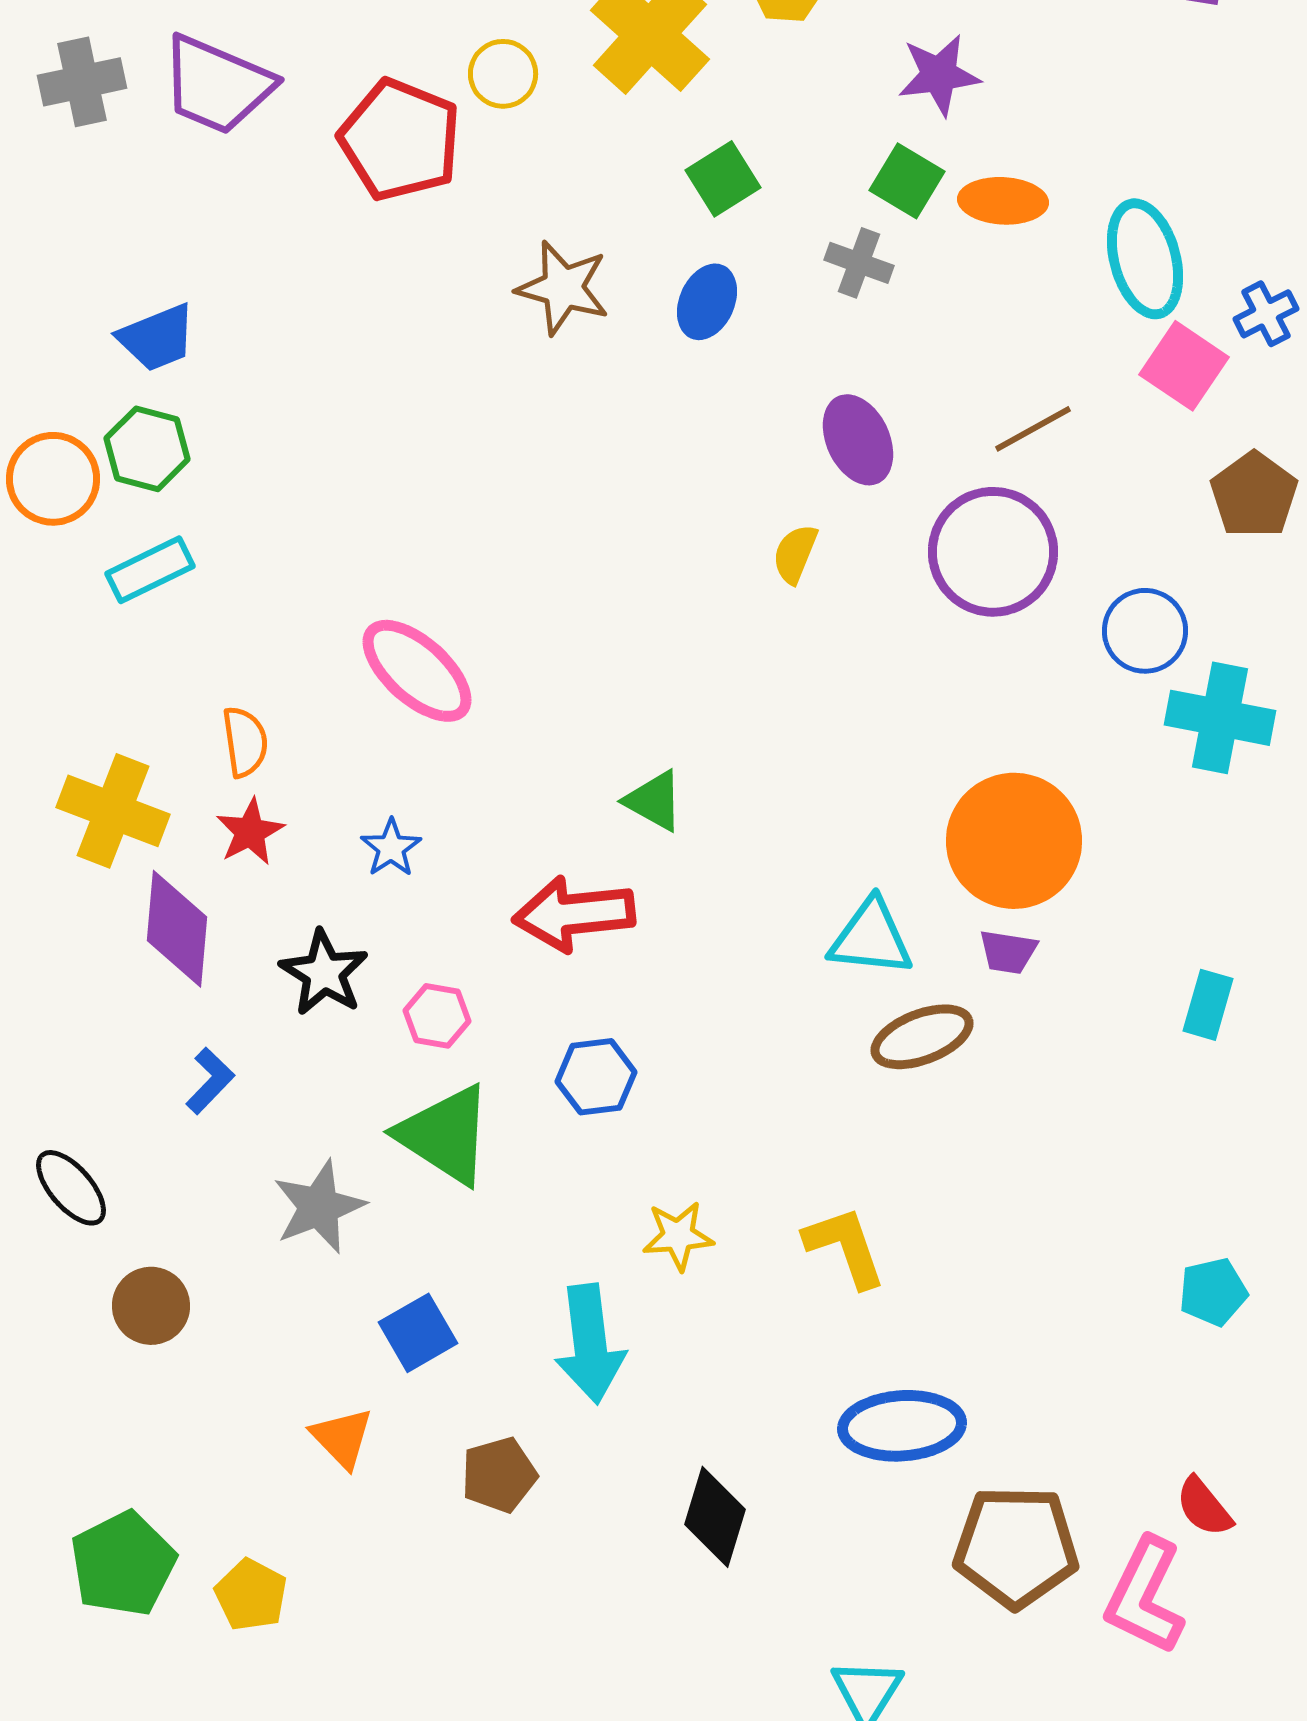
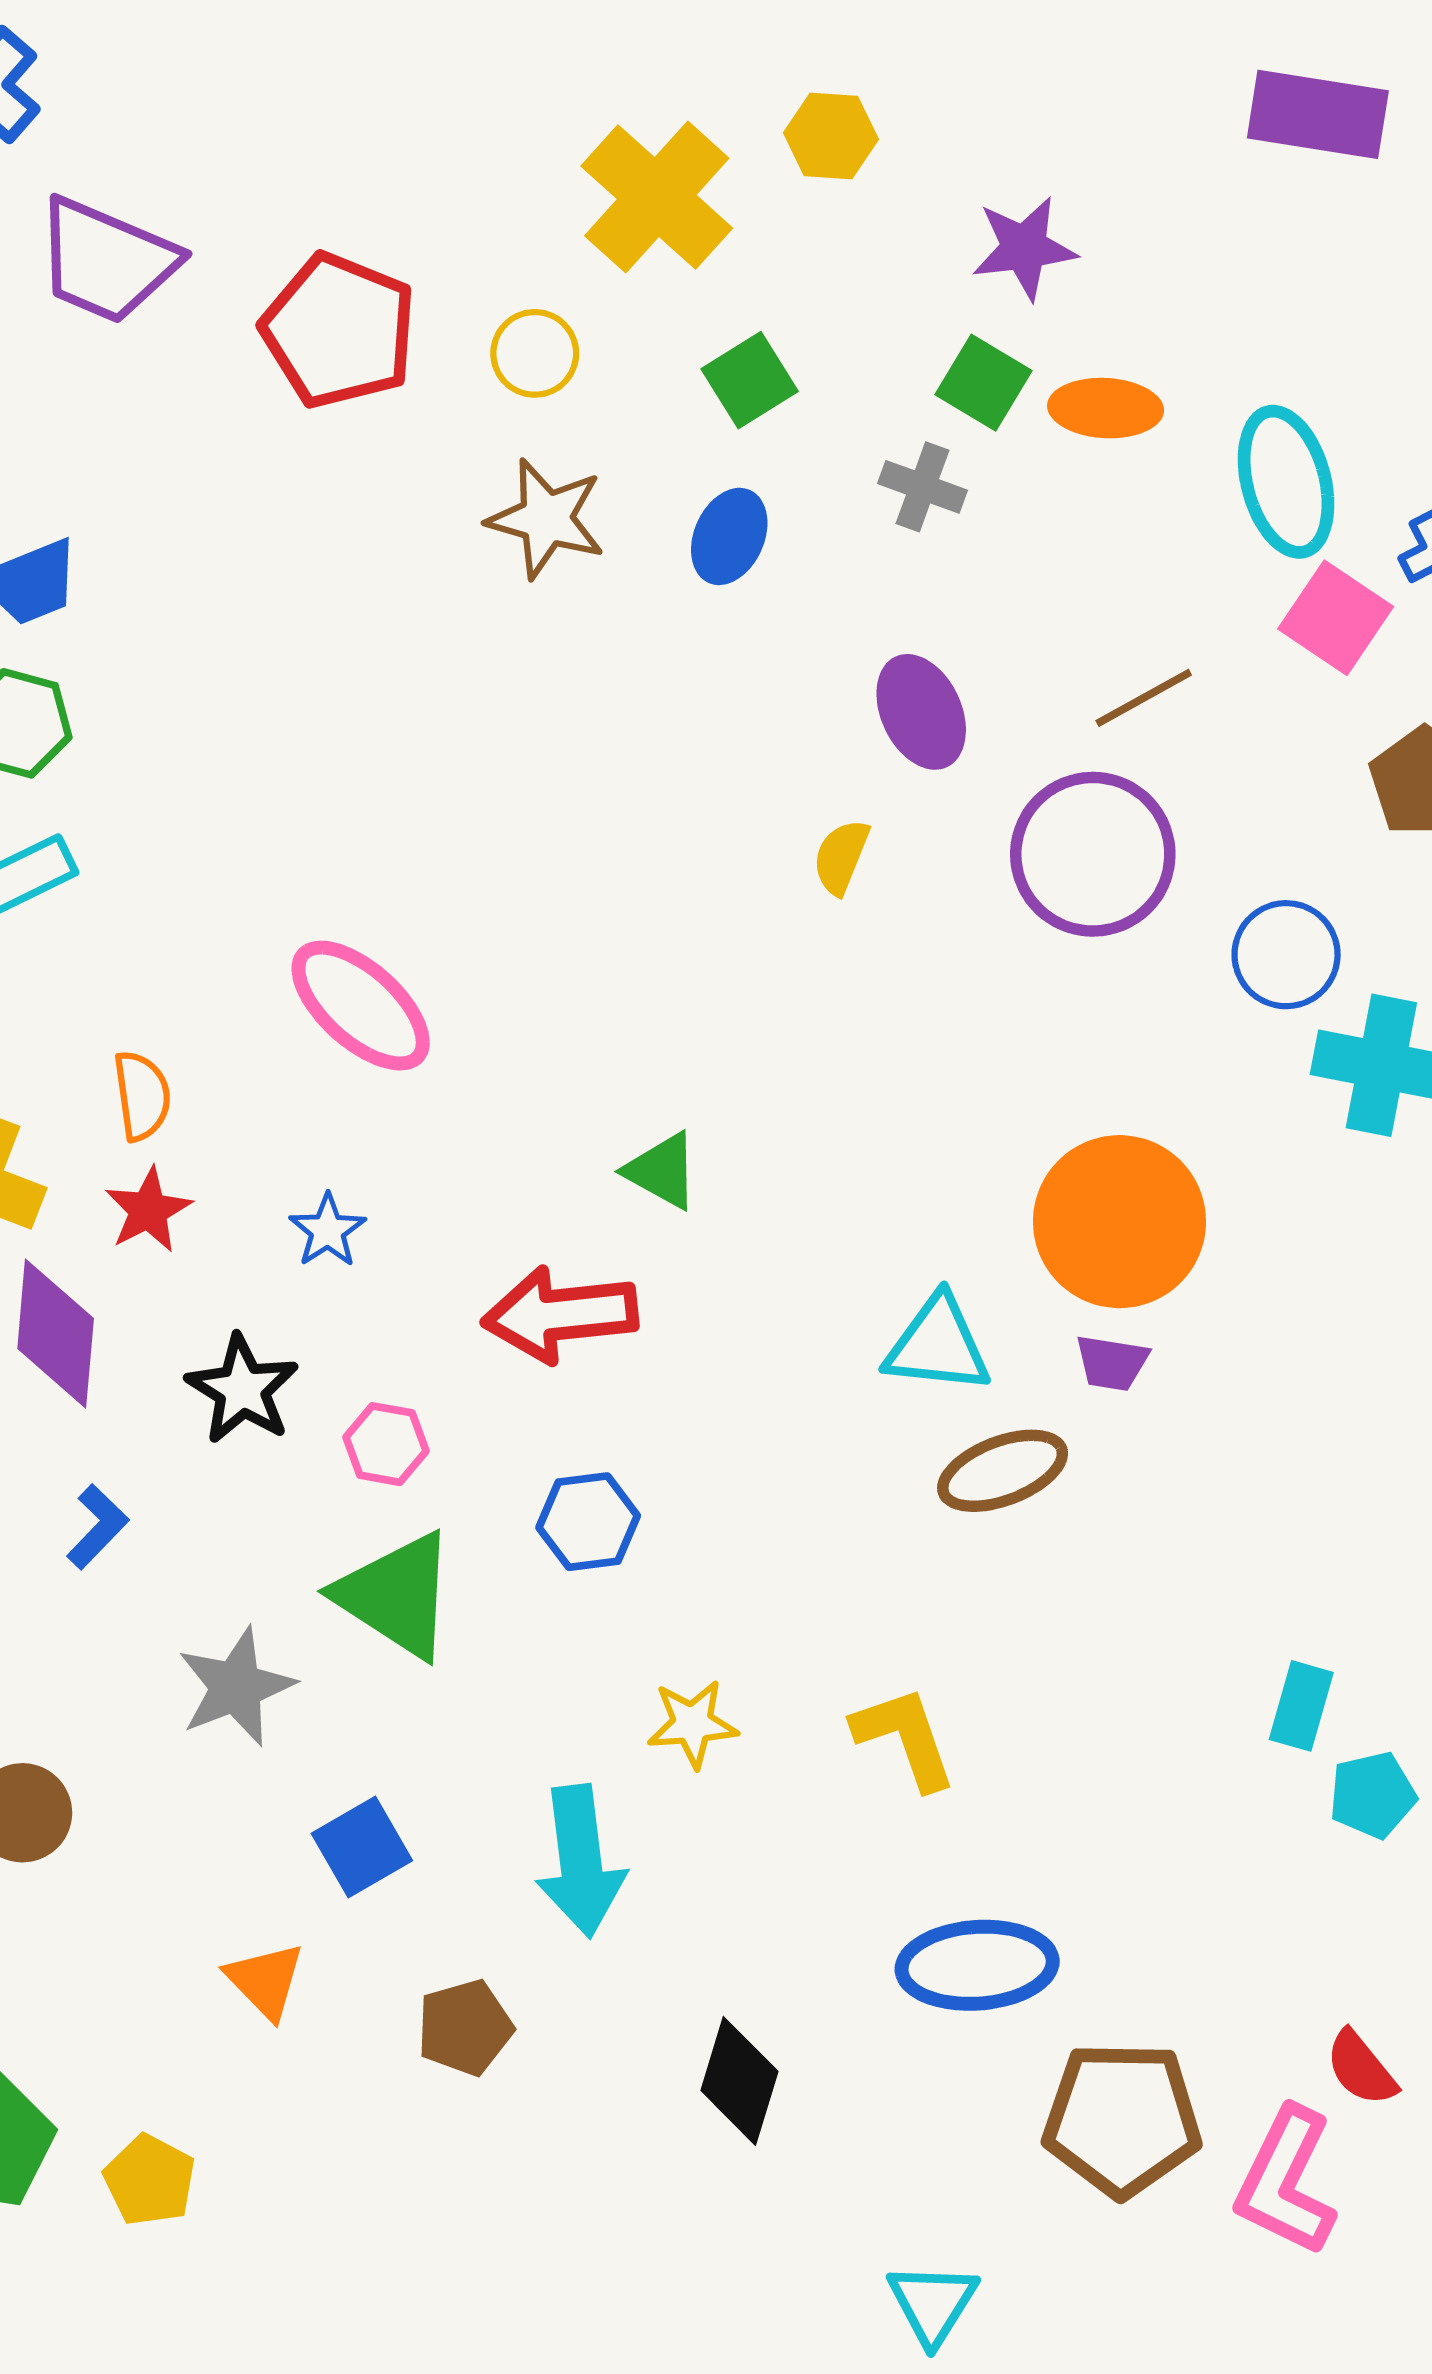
yellow circle: (503, 74) -> (535, 353), moved
cyan rectangle: (1208, 1005) -> (1301, 1706), moved

